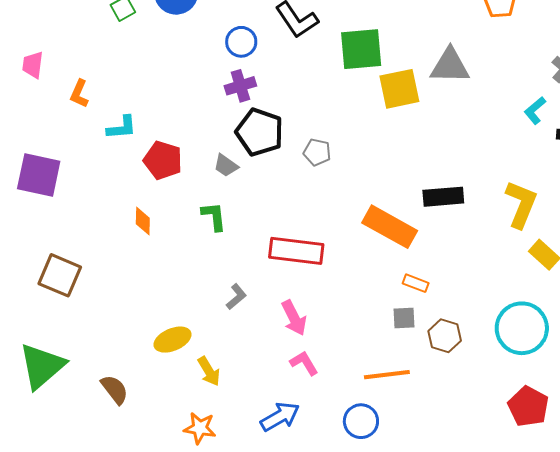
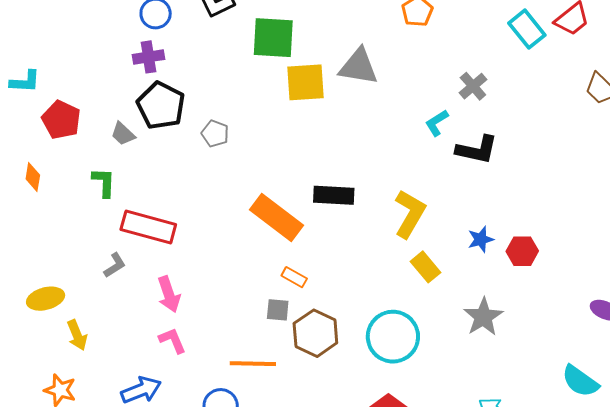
red rectangle: (296, 251) -> (148, 227), moved
brown hexagon: (445, 336) -> (315, 333), size x1.4

